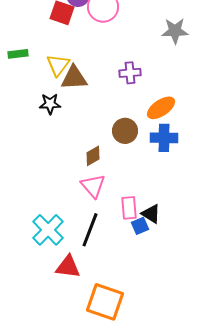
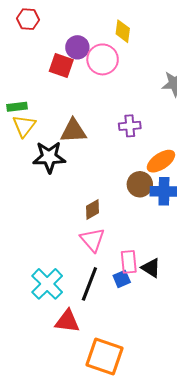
yellow triangle: (58, 65) -> (24, 126), moved
black star: (50, 104) -> (49, 157), size x1.5
brown circle: (125, 131) -> (140, 184), moved
blue square: (140, 226) -> (122, 279), moved

